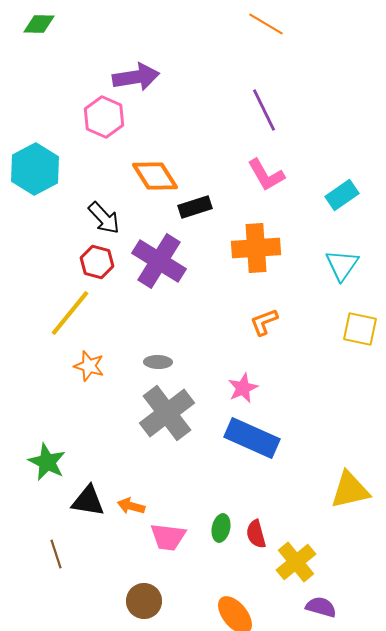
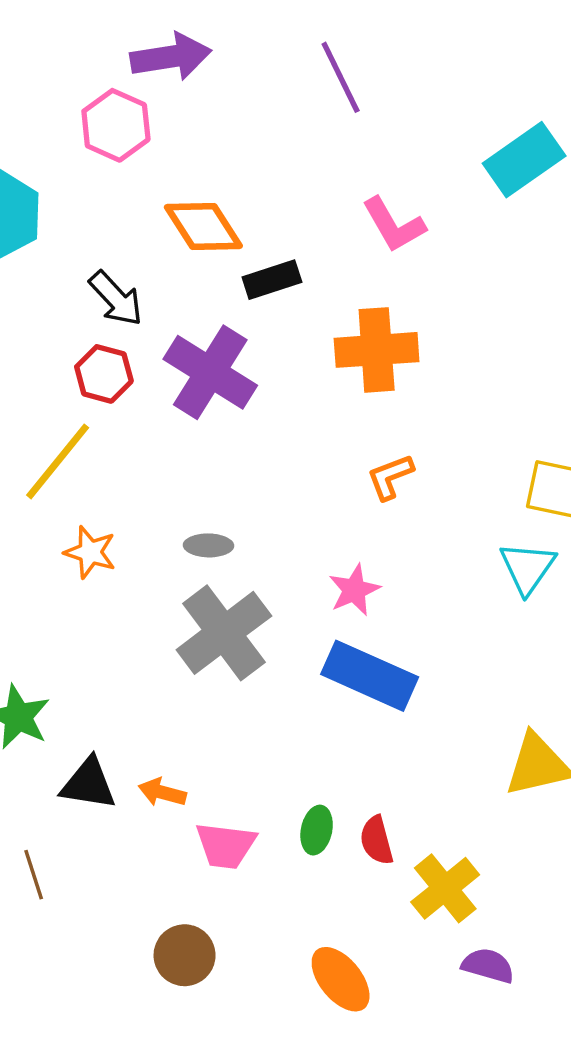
purple line: (264, 110) -> (341, 77), moved
cyan rectangle: (342, 195) -> (524, 160), moved, size x1.4
cyan triangle: (342, 265) -> (527, 568), moved

